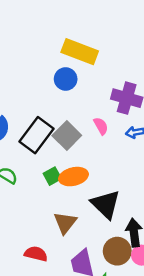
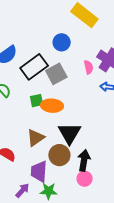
blue circle: (66, 79) -> (62, 42), moved
pink semicircle: (101, 126) -> (88, 67), moved
brown circle: (117, 251) -> (59, 155), moved

